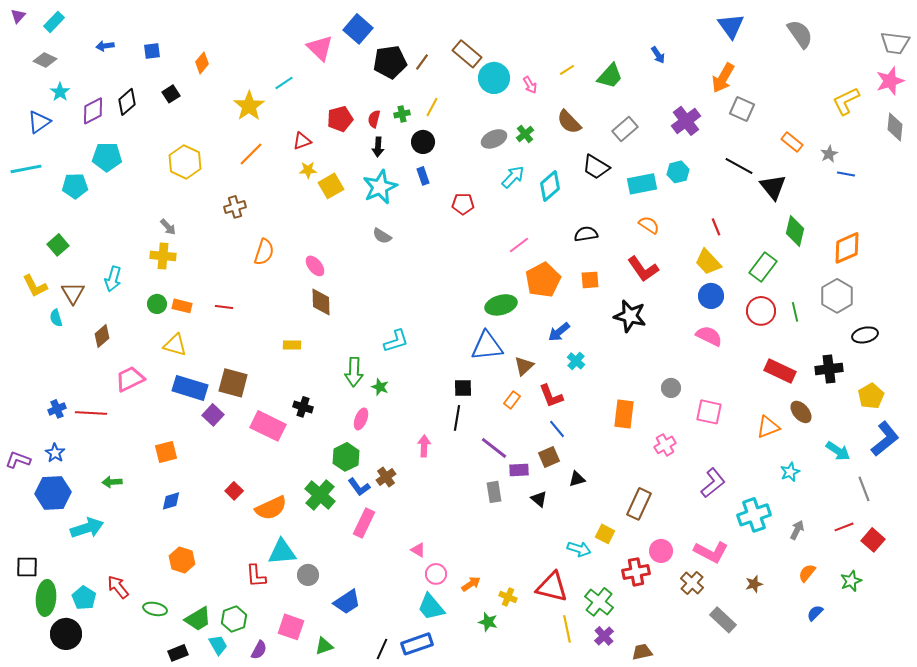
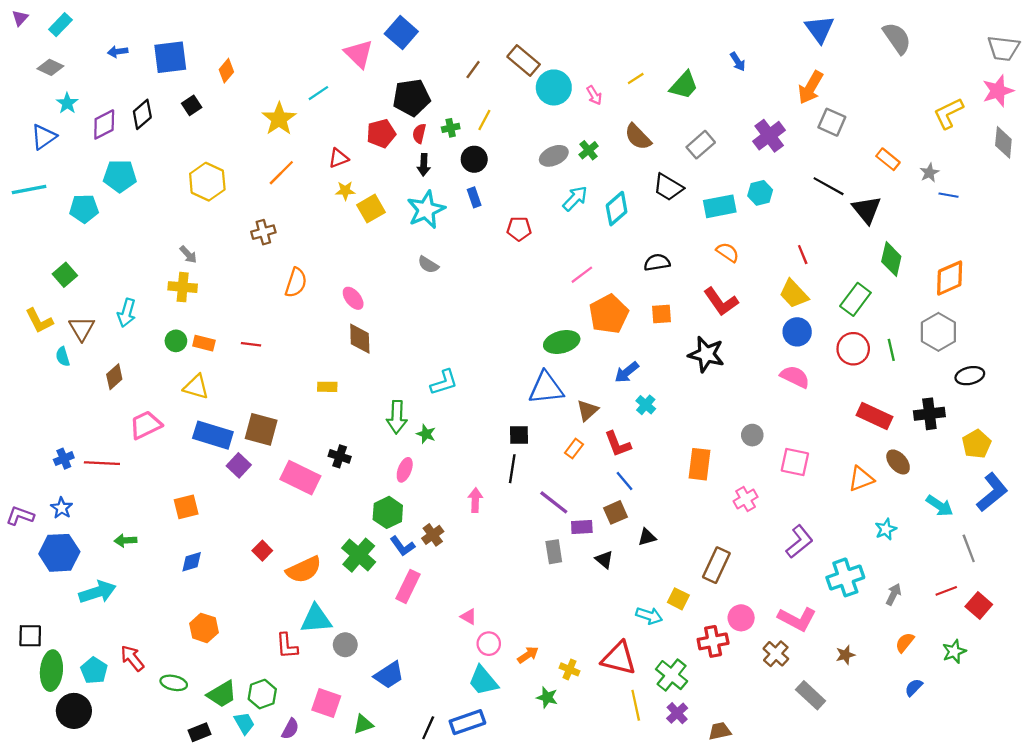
blue square: (152, 51) -> (170, 57), size x1.8
black pentagon: (390, 62) -> (411, 98), moved

